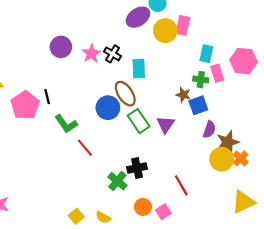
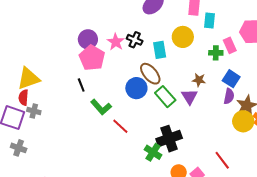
yellow circle: (165, 31) -> (183, 37), moved
cyan rectangle: (206, 54) -> (209, 20), moved
brown star: (183, 95) -> (199, 80), moved
pink pentagon: (25, 105) -> (92, 58), moved
blue square: (198, 105) -> (231, 79), moved, turned -30
black cross: (137, 168) -> (169, 139), size x1.4
red line: (181, 185) -> (222, 160), moved

